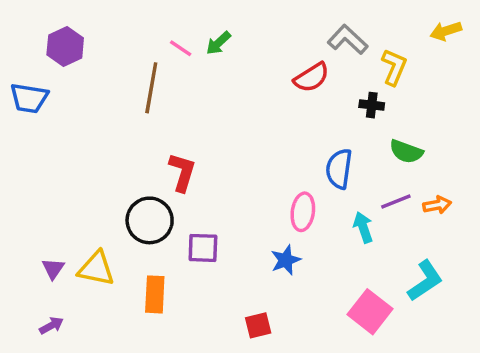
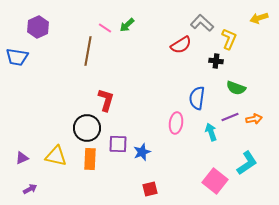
blue star: (286, 260) -> (142, 152), moved
purple triangle: (53, 269) -> (22, 158), moved, turned 32
orange rectangle: (155, 294) -> (90, 159), moved

